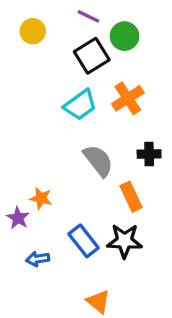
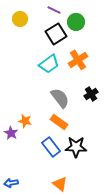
black cross: (149, 154) -> (91, 94), turned -32
orange rectangle: (131, 197) -> (59, 122), moved, turned -30
blue arrow: (38, 259) -> (11, 183), moved

